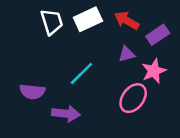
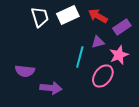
cyan line: (81, 74) -> (80, 57), moved, turned -30

